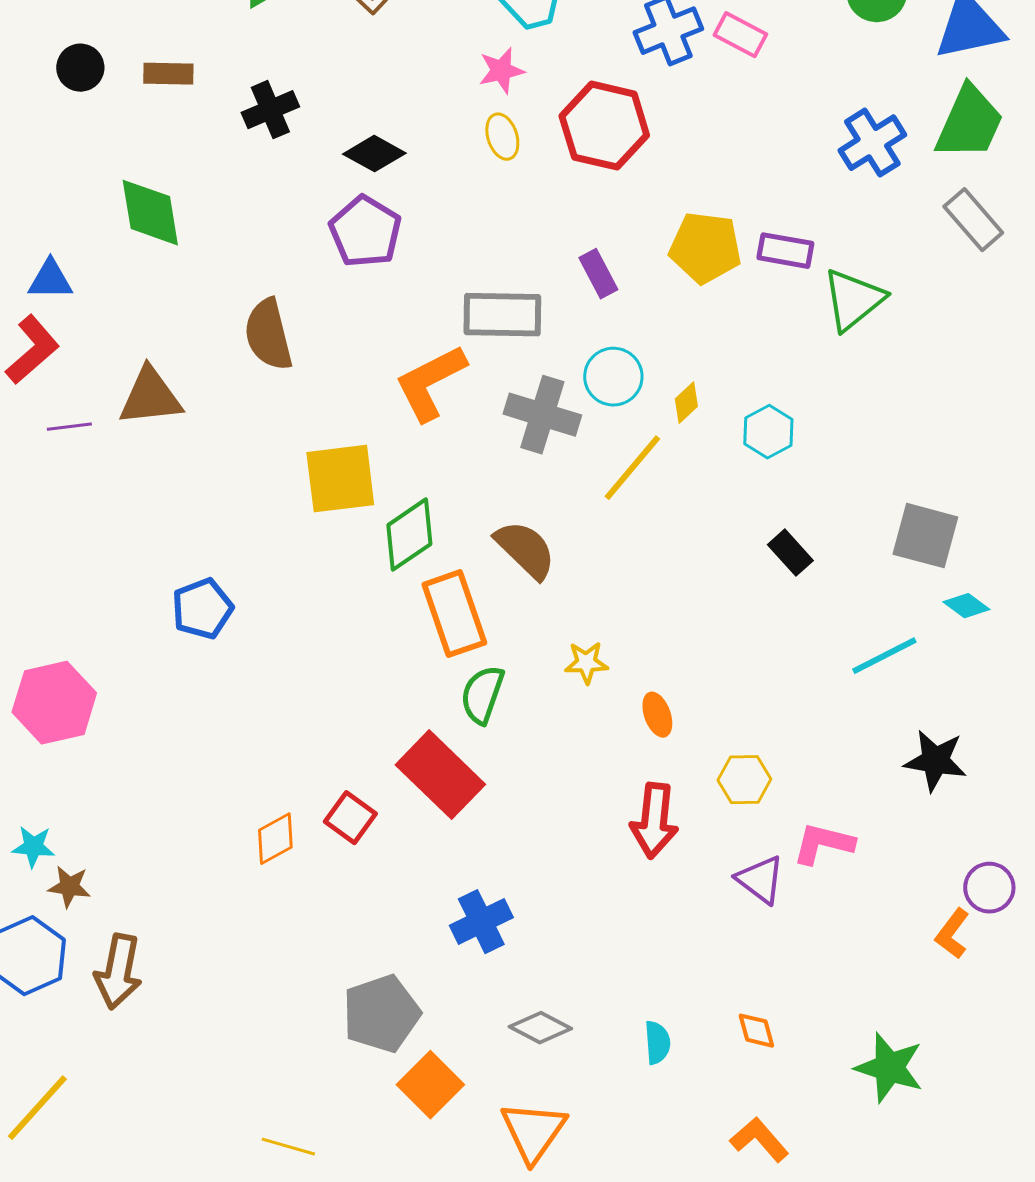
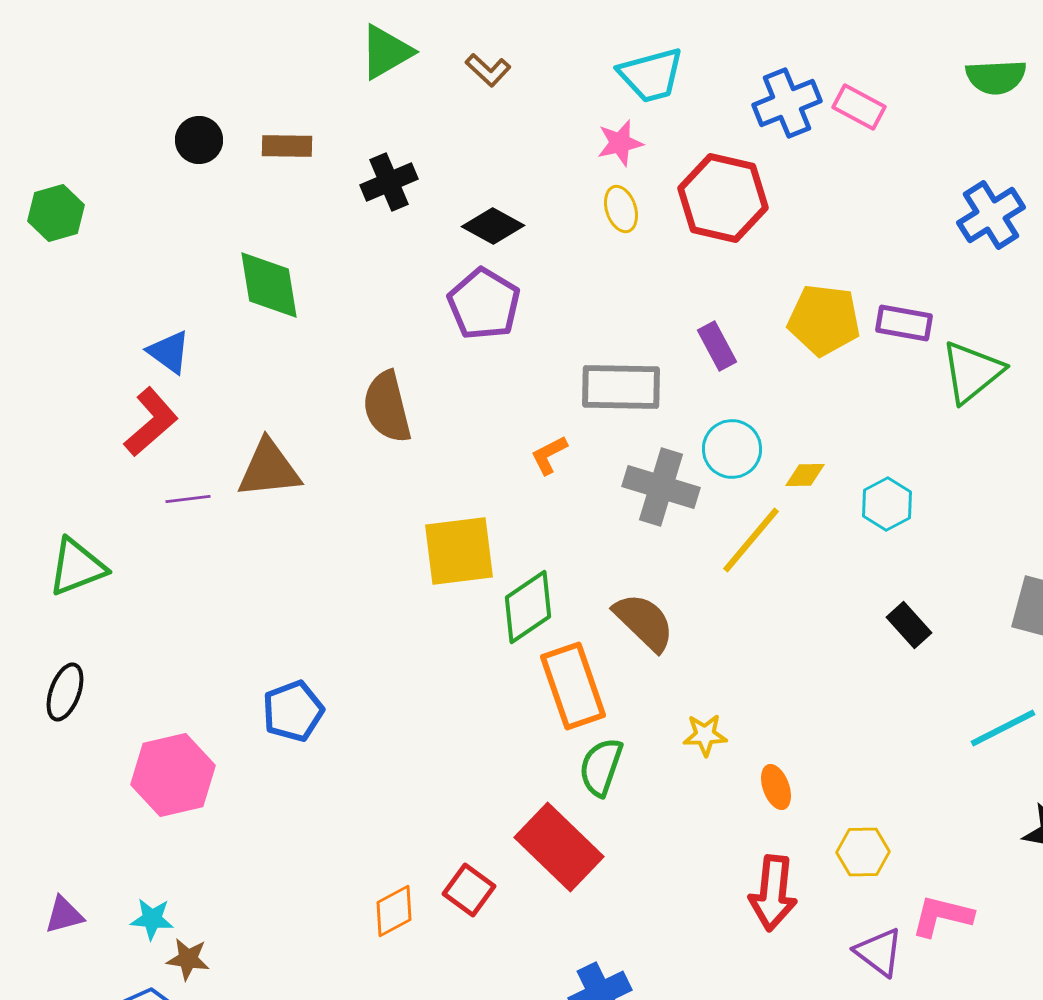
blue triangle: (50, 280) -> (169, 352), turned 36
orange L-shape: (430, 383) -> (549, 455), size x0.5
yellow diamond: (686, 403) -> (805, 475), turned 42
blue pentagon: (202, 609) -> (293, 711), moved

